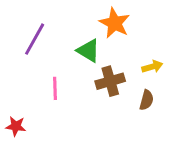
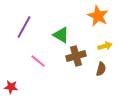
orange star: (115, 23) -> (98, 16), moved
pink line: (55, 88) -> (38, 61), turned -49

